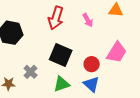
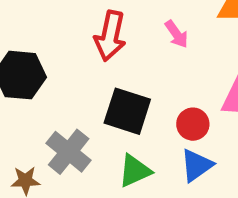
gray cross: (31, 72) -> (69, 152), size x1.5
blue triangle: (91, 84) -> (197, 165), turned 48

